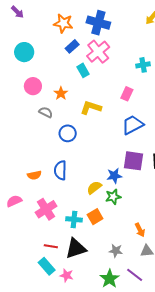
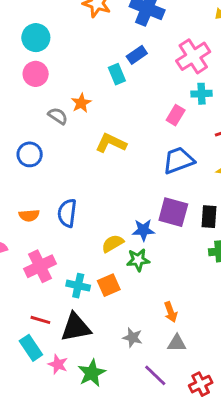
blue rectangle: (72, 46) -> (137, 55), moved
pink cross: (98, 52) -> (193, 56), moved
cyan cross: (143, 65) -> (202, 94), moved
pink circle: (33, 86) -> (36, 74), moved
yellow L-shape: (91, 108) -> (111, 143), moved
gray semicircle: (46, 112) -> (58, 116), moved
blue circle: (68, 133) -> (30, 154), moved
green star: (110, 279) -> (92, 373), moved

